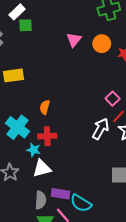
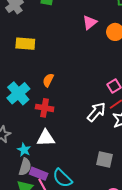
cyan star: (34, 150) -> (24, 150), moved
white triangle: (42, 168) -> (46, 138), moved
purple rectangle: (61, 194) -> (39, 174), moved

